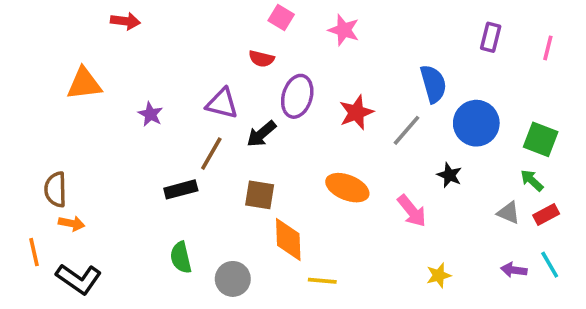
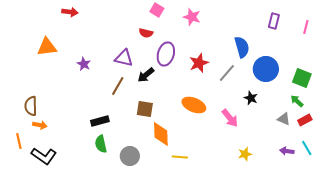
black rectangle: (181, 189) -> (100, 121), moved

